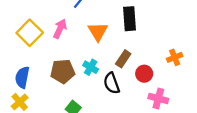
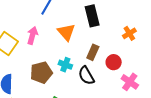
orange cross: (175, 57) -> (129, 33), moved
pink cross: (158, 98) -> (130, 82), turned 30

